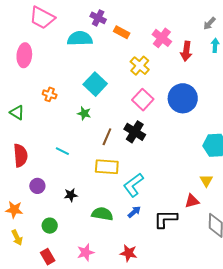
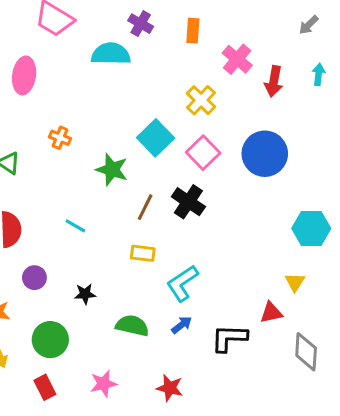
gray arrow: (209, 23) -> (309, 25), moved
orange rectangle: (122, 32) -> (193, 31), moved, turned 63
cyan square: (95, 84) -> (156, 138), moved
green star: (84, 113) -> (112, 170), size x1.5
yellow rectangle: (107, 167) -> (143, 253), size x0.7
green circle: (50, 226) -> (50, 340), size x1.5

